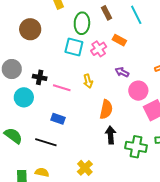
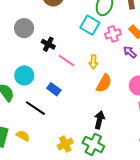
purple arrow: (122, 72) -> (130, 52), moved
cyan circle: (24, 97) -> (24, 75), moved
orange semicircle: (106, 109) -> (104, 83), moved
green cross: (136, 147) -> (93, 144), moved

